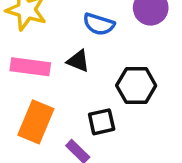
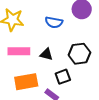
black triangle: (78, 61) -> (46, 54), moved
orange rectangle: (36, 122) -> (26, 82), turned 65

